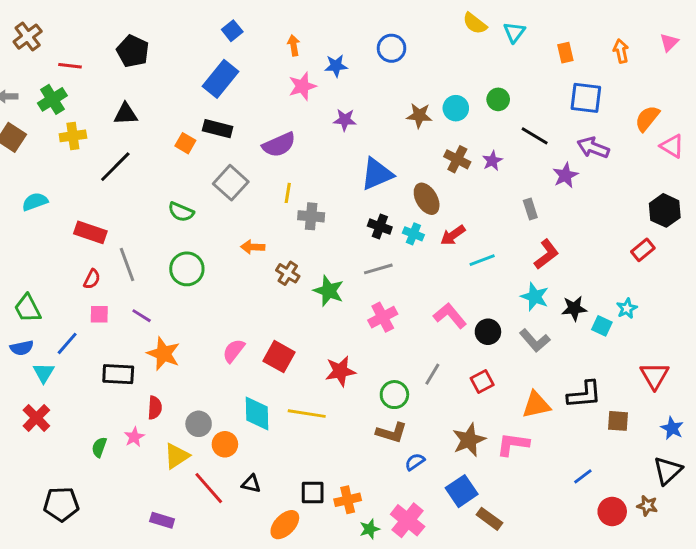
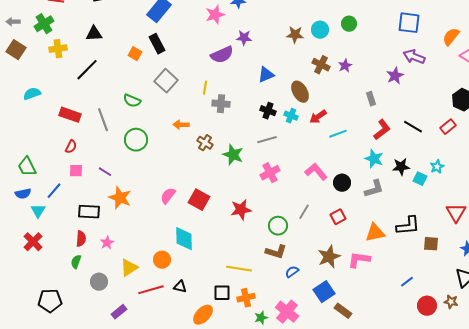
black rectangle: (218, 129) -> (157, 44), turned 48
black line: (535, 136) -> (413, 127), moved
purple semicircle: (279, 145) -> (222, 55), moved
blue triangle: (377, 174) -> (266, 75), size x0.7
gray line: (127, 265) -> (103, 120), moved
gray L-shape: (535, 341) -> (374, 189), turned -65
red semicircle: (155, 408) -> (81, 239), moved
yellow line: (307, 414) -> (239, 269), moved
gray circle: (199, 424) -> (99, 282), moved
pink star: (134, 437) -> (107, 243), moved
red line: (209, 488) -> (151, 290), turned -65
purple rectangle: (162, 520) -> (119, 312), turned -56

